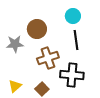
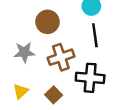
gray star: (15, 44) -> (24, 52), moved

